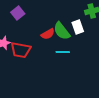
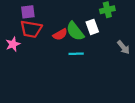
purple square: (18, 13) -> (28, 12), turned 32
red trapezoid: (21, 50) -> (31, 29), moved

